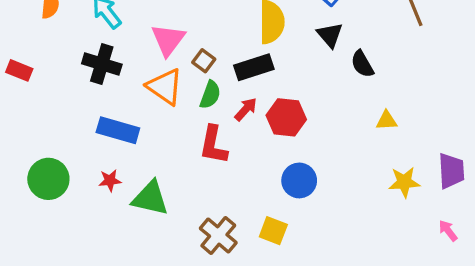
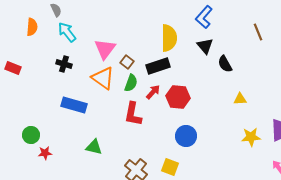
black cross: (102, 64) -> (64, 64), size x0.7
green circle: (48, 179) -> (31, 135), size x0.7
red star: (110, 180) -> (45, 153), moved
green triangle: (150, 198) -> (94, 147), size x0.7

